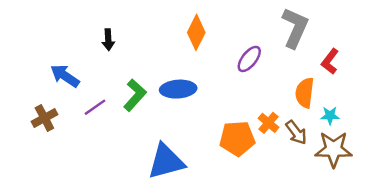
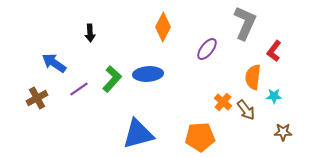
orange pentagon: (237, 138) -> (200, 137), moved
brown star: (334, 149) -> (283, 132), moved, size x0.6

